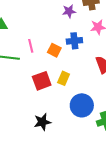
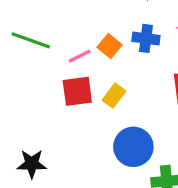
pink line: (31, 46) -> (80, 56), moved, turned 64
black star: (42, 122) -> (32, 164), moved

